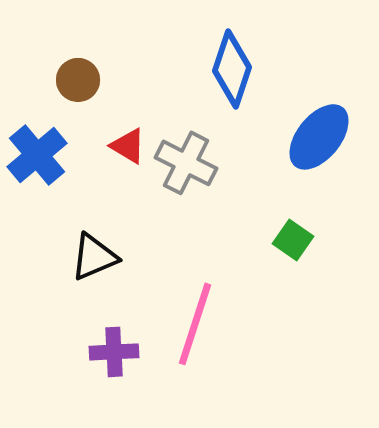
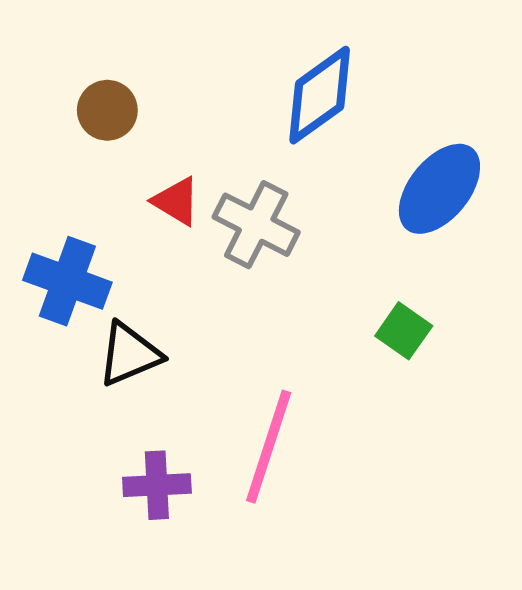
blue diamond: (232, 69) -> (320, 95), turned 36
blue cross: (37, 155) -> (67, 281), moved, turned -30

